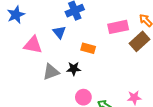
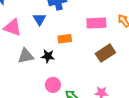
brown rectangle: (140, 41) -> (105, 53), moved
orange rectangle: (88, 48) -> (65, 39), turned -32

